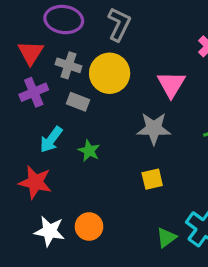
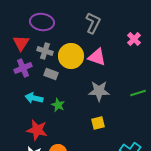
gray L-shape: (119, 24) -> (93, 23), moved
pink triangle: (171, 84) -> (97, 57), moved, turned -42
cyan arrow: (51, 140) -> (34, 98), turned 66
red star: (35, 182) -> (37, 130), moved

